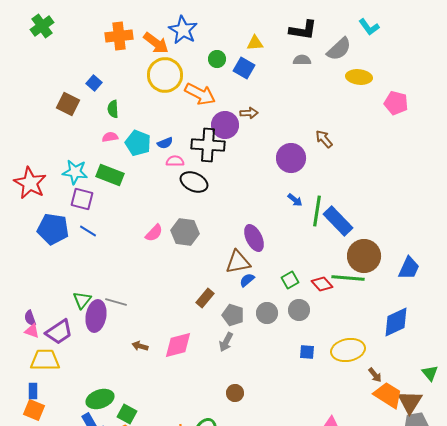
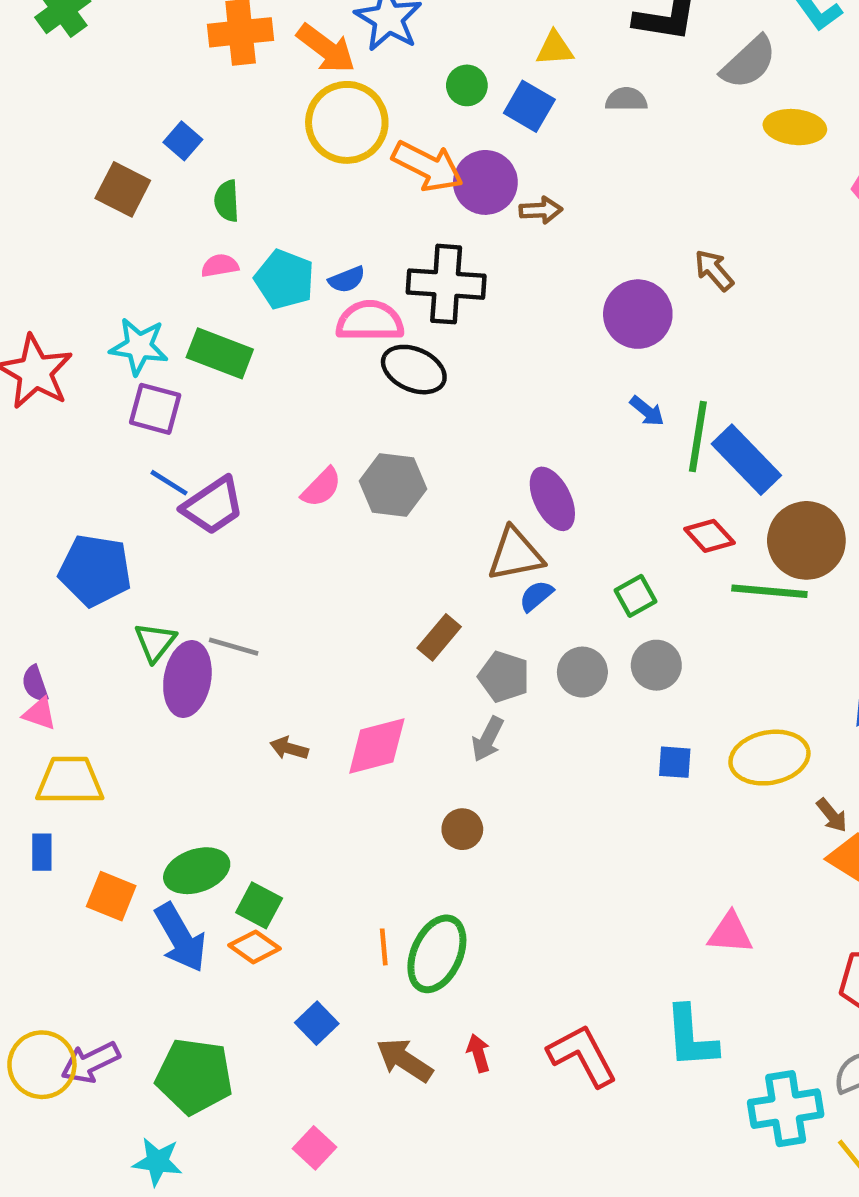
gray semicircle: (302, 60) -> (626, 99), moved
purple circle: (225, 125) -> (485, 182), moved
pink semicircle: (175, 161) -> (370, 321), size x1.6
blue pentagon: (53, 229) -> (95, 570), moved
red diamond: (322, 284) -> (709, 536), moved
purple trapezoid: (59, 332) -> (213, 506), moved
brown circle: (235, 393) -> (462, 829), moved
orange square: (34, 410) -> (111, 896), moved

